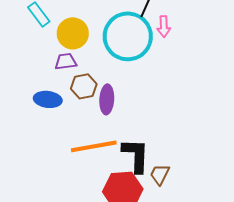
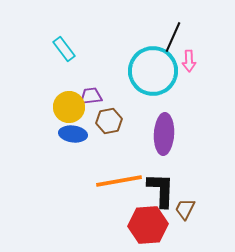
yellow circle: (73, 33) -> (69, 107), moved
purple ellipse: (107, 99) -> (164, 134), moved, size x1.4

